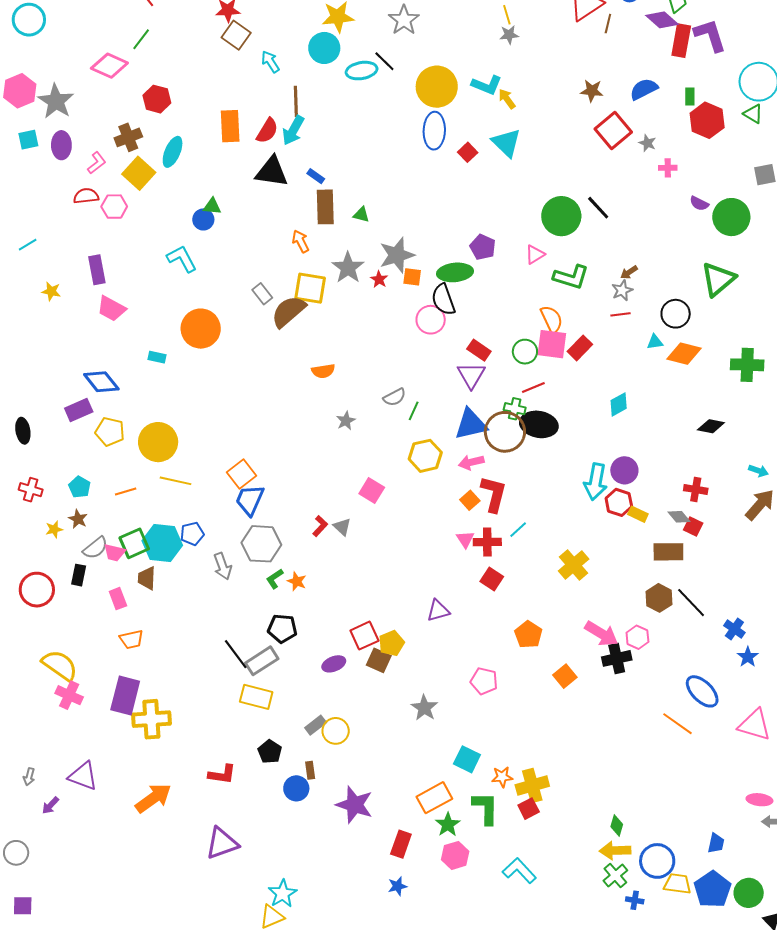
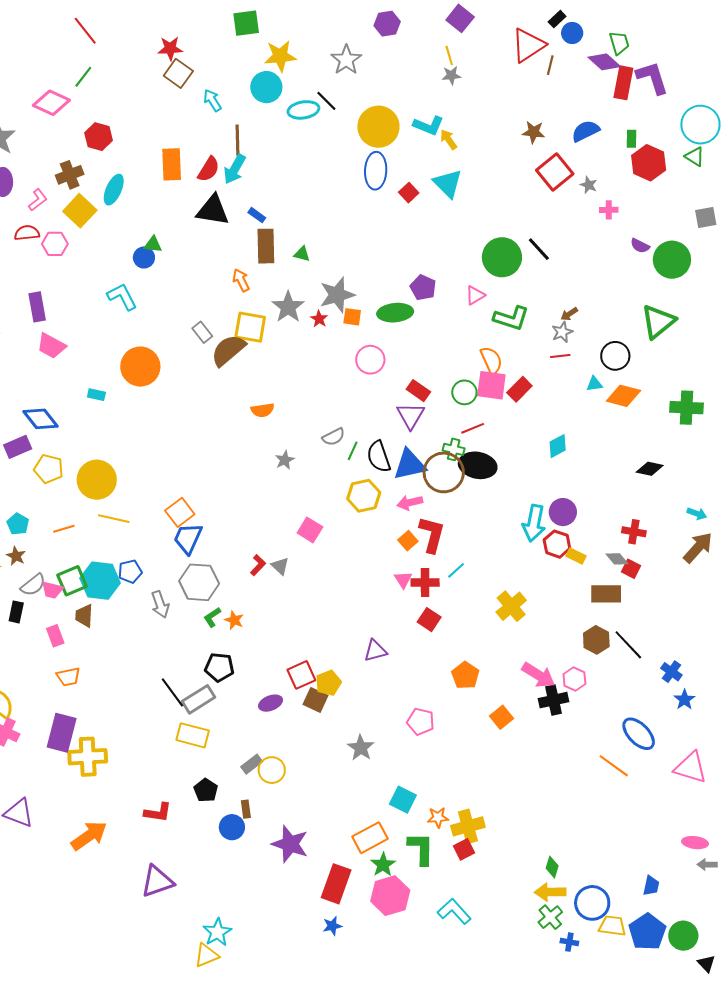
black semicircle: (443, 300) -> (379, 457), moved
red rectangle: (401, 844) -> (336, 884), size x1.4
pink hexagon: (455, 855) -> (390, 896), size x1.4

